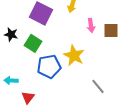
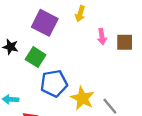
yellow star: (74, 55) -> (82, 98), moved

